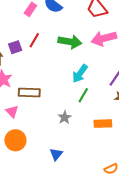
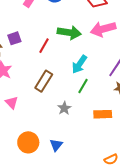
red line: (34, 40) -> (44, 46), moved
brown rectangle: (29, 93) -> (44, 81), moved, turned -60
orange circle: (15, 140) -> (28, 142), moved

